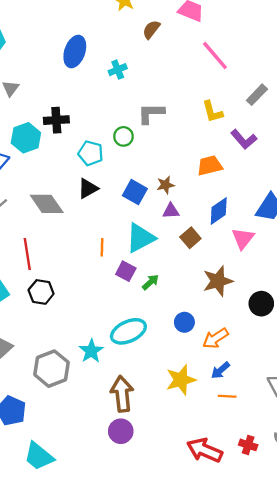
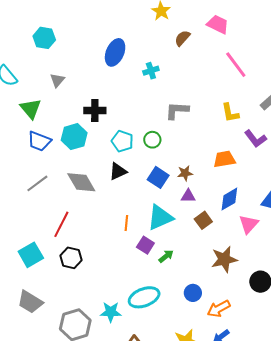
green circle: (123, 136) -> (152, 140), moved
cyan hexagon: (26, 138) -> (74, 137), moved
red line: (27, 254) -> (61, 224), turned 32
cyan star: (91, 351) -> (111, 312), turned 30

